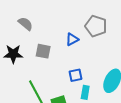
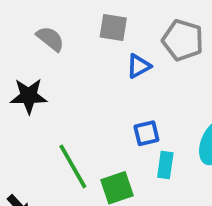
gray square: (43, 51) -> (113, 28), moved

